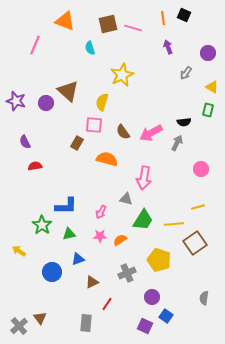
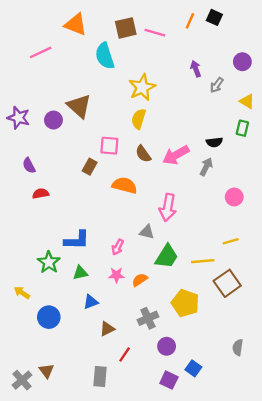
orange line: (163, 18) -> (190, 21), turned 32
pink line: (35, 45) -> (41, 52), turned 42
purple arrow: (168, 47) -> (196, 69), moved
cyan semicircle: (90, 48) -> (105, 56), size x1.6
yellow semicircle: (102, 102) -> (139, 119), moved
blue circle: (52, 272) -> (49, 317), moved
purple circle: (152, 297) -> (167, 346), moved

